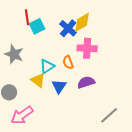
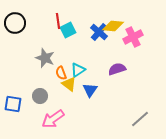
yellow diamond: (82, 22) -> (113, 26), turned 35
pink cross: (87, 48) -> (133, 37), moved, turned -30
orange semicircle: (68, 62) -> (61, 73), moved
purple semicircle: (86, 82) -> (117, 69), moved

